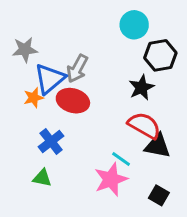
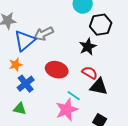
gray arrow: (77, 69) -> (44, 34), turned 36
orange star: (34, 98) -> (16, 65), moved
red ellipse: (73, 101) -> (57, 70), moved
red semicircle: (144, 125) -> (90, 73), size x0.7

